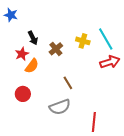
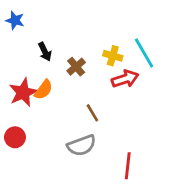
red star: (22, 54) -> (23, 92), moved, size x1.5
red arrow: (110, 62) -> (125, 79), moved
red circle: (23, 94) -> (15, 137), moved

